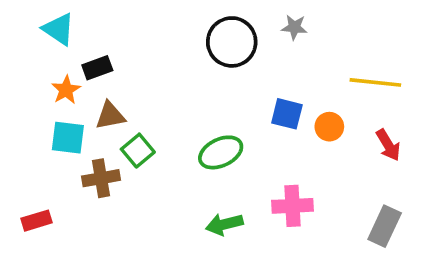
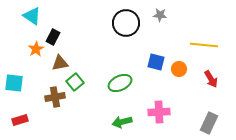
black rectangle: (97, 68) -> (53, 37), turned -42
cyan square: (68, 138) -> (14, 83), moved

